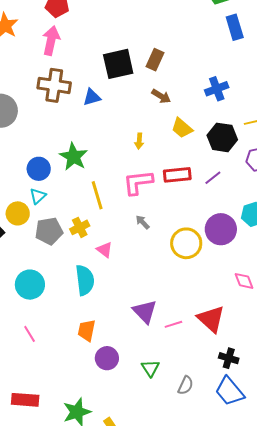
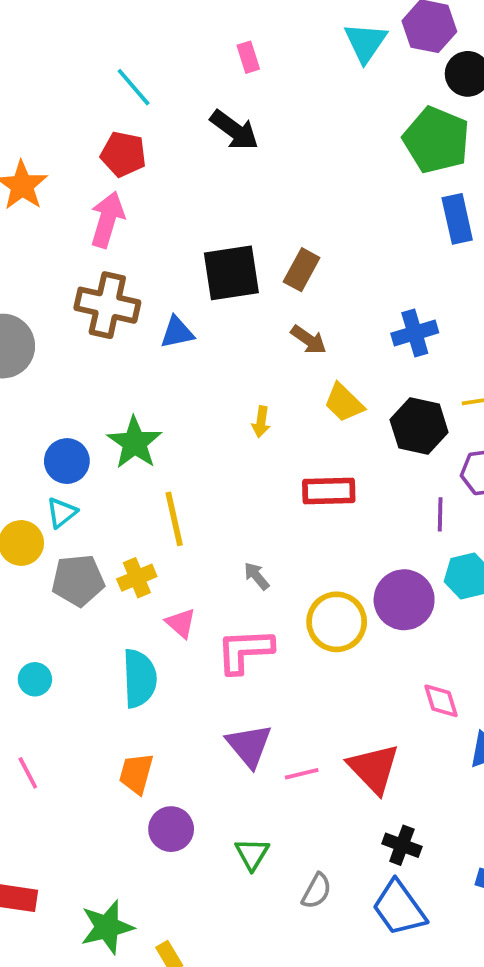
purple line: (213, 178) -> (440, 514), moved, turned -54
pink L-shape: (138, 182) -> (245, 651), moved
cyan circle: (30, 285) -> (35, 679), size x0.6

